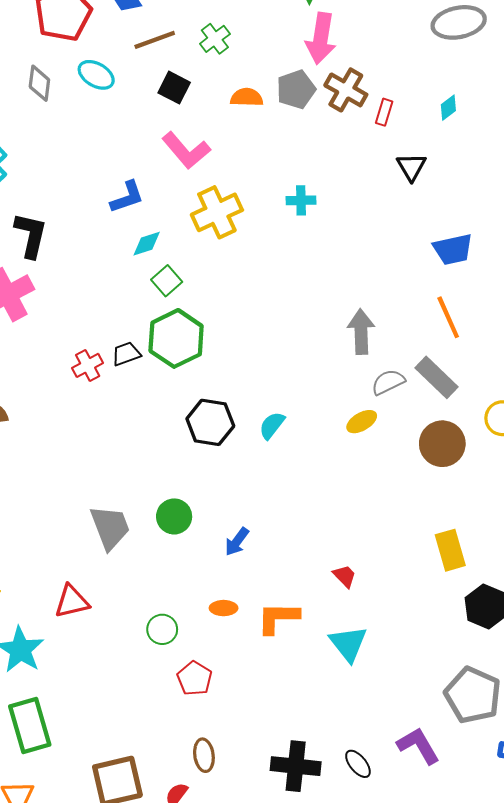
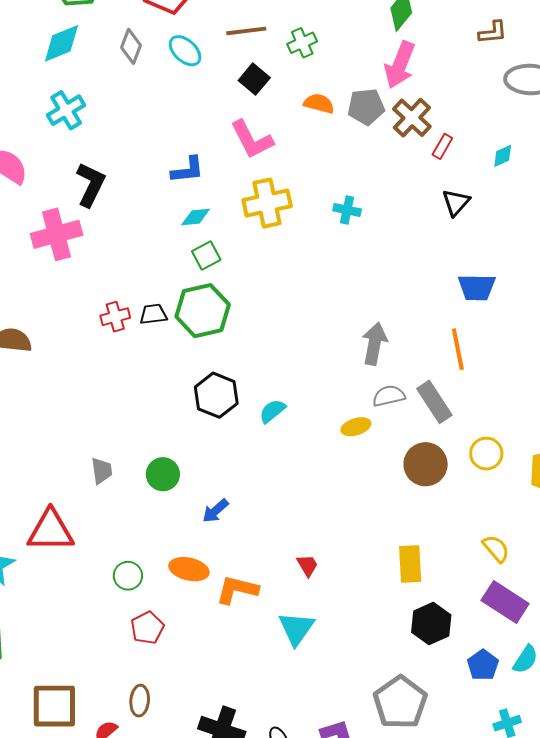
gray trapezoid: (110, 527) -> (102, 471), size x0.6
red triangle: (72, 601) -> (51, 531), size x1.4
orange ellipse: (224, 608) -> (189, 569), size x1.5

